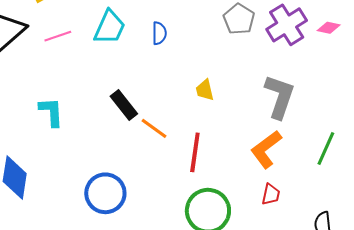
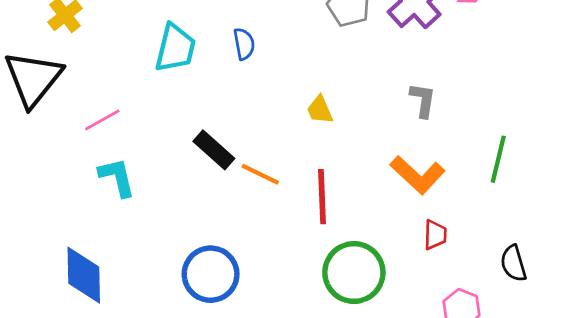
pink line: (58, 36) -> (102, 120), moved
gray L-shape: (280, 97) -> (423, 100), size x0.6
orange L-shape: (266, 149) -> (418, 175), turned -90

